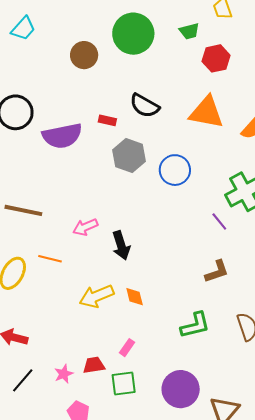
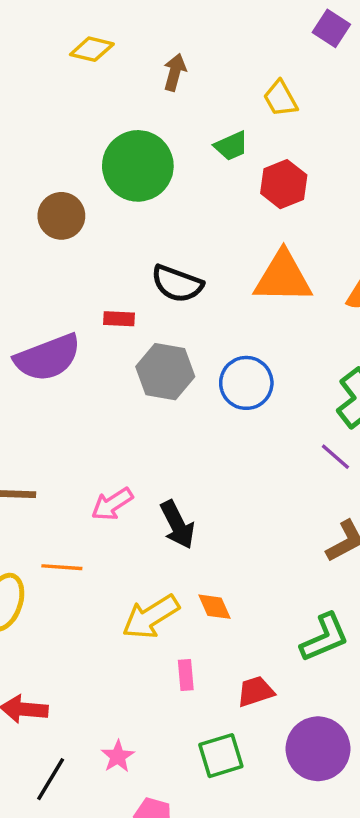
pink rectangle: (127, 348) -> (186, 675), moved, turned -30
red trapezoid: (94, 365) -> (256, 691), moved

